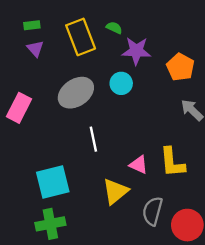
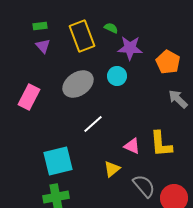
white line: (93, 139) -> (93, 124), turned 60
yellow triangle: (115, 191) -> (112, 169), size x0.7
gray semicircle: (153, 211) -> (144, 186), turned 125

